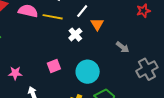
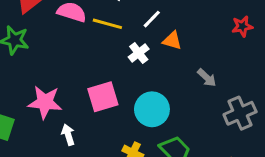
orange triangle: (97, 24) -> (172, 40), turned -48
pink square: (54, 66) -> (103, 97), size x1.5
pink star: (15, 73) -> (45, 102), size x1.6

